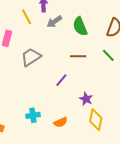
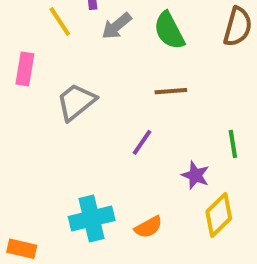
green line: (108, 55) -> (233, 144), moved, turned 40
cyan cross: (33, 115) -> (92, 219), size x1.5
yellow diamond: (96, 120) -> (219, 215), turned 40

